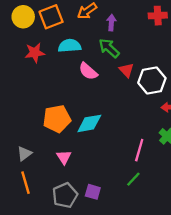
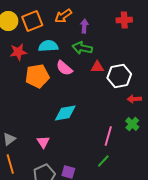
green arrow: (109, 48) -> (82, 48), turned -30
red triangle: (126, 70) -> (97, 67), turned -48
orange pentagon: (57, 119) -> (37, 76), moved

